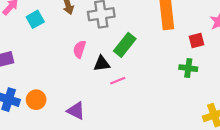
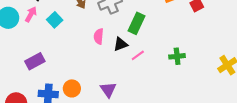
green cross: (188, 68) -> (177, 56), moved
purple triangle: (76, 111) -> (108, 90), turned 42

